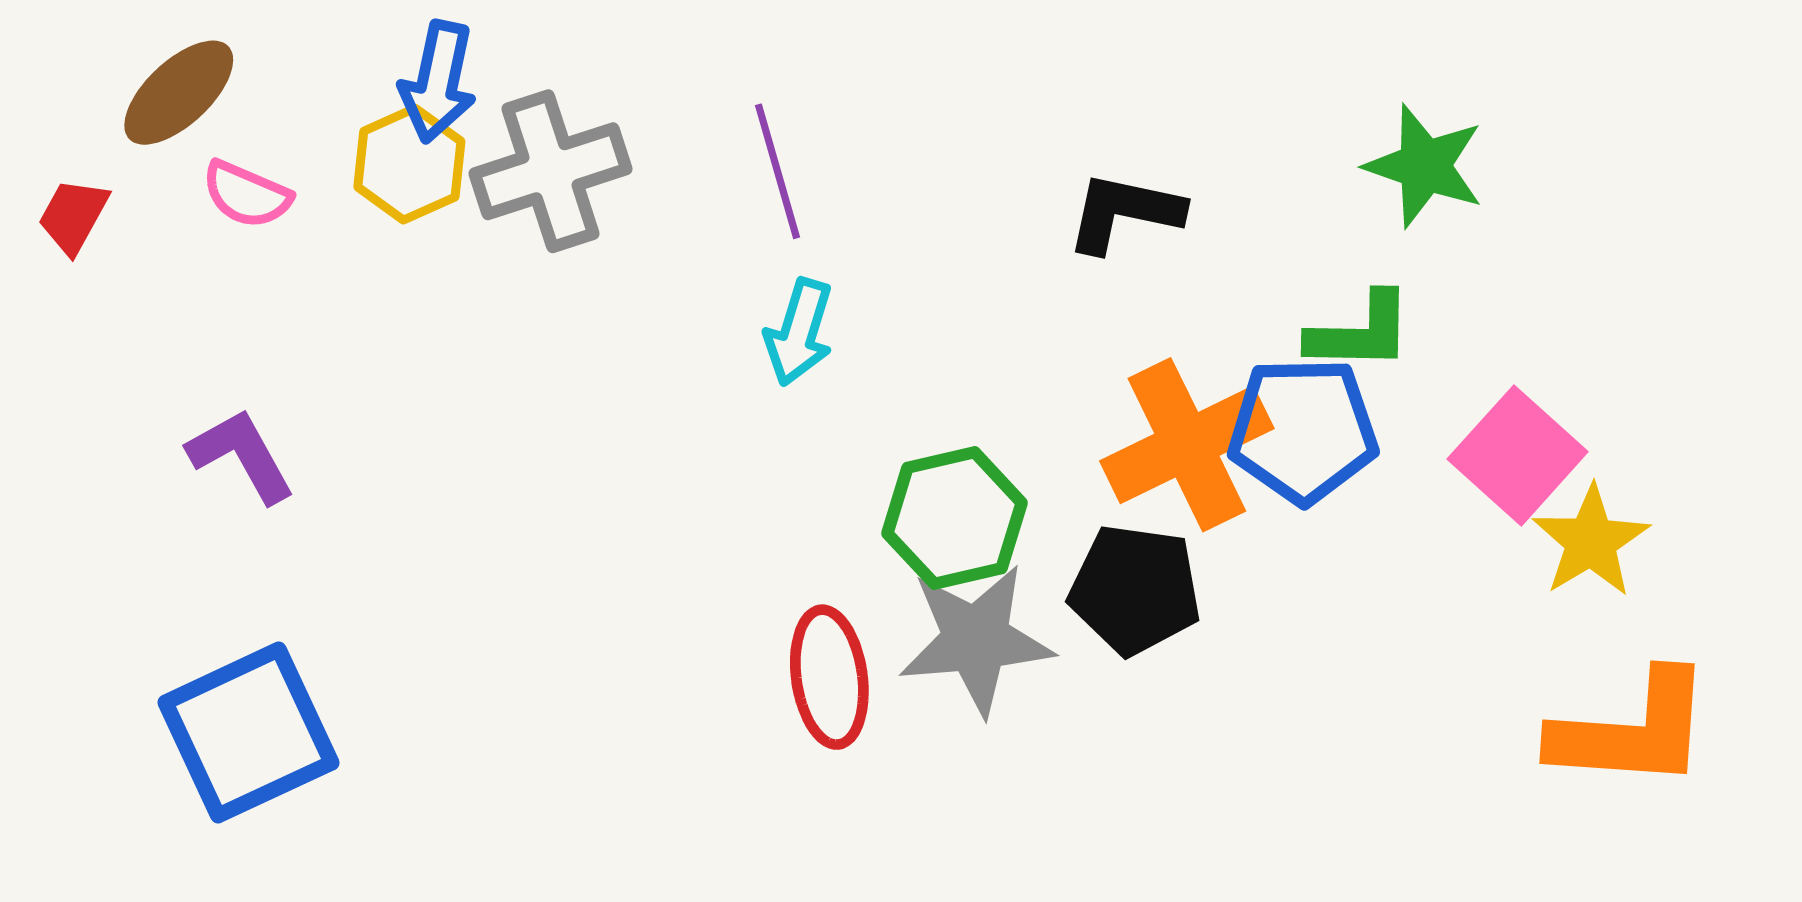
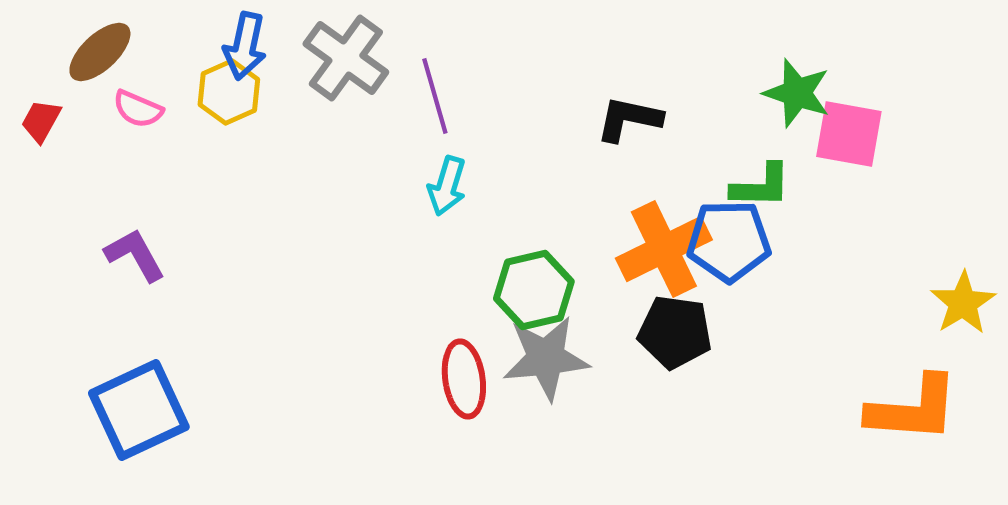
gray cross: (551, 171) -> (346, 58), moved, turned -36
pink square: (1518, 455) -> (849, 134), moved, turned -32
yellow star: (1591, 541) -> (963, 303), moved
black pentagon: (1135, 590) -> (675, 332), moved

